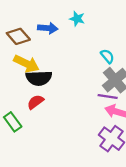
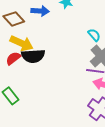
red semicircle: (35, 102) -> (13, 58), moved

